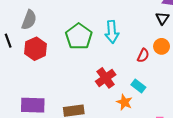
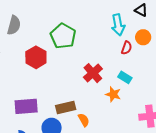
black triangle: (162, 18) -> (141, 10), turned -32
cyan arrow: (112, 32) -> (118, 25), moved
red hexagon: (36, 49) -> (36, 57), moved

